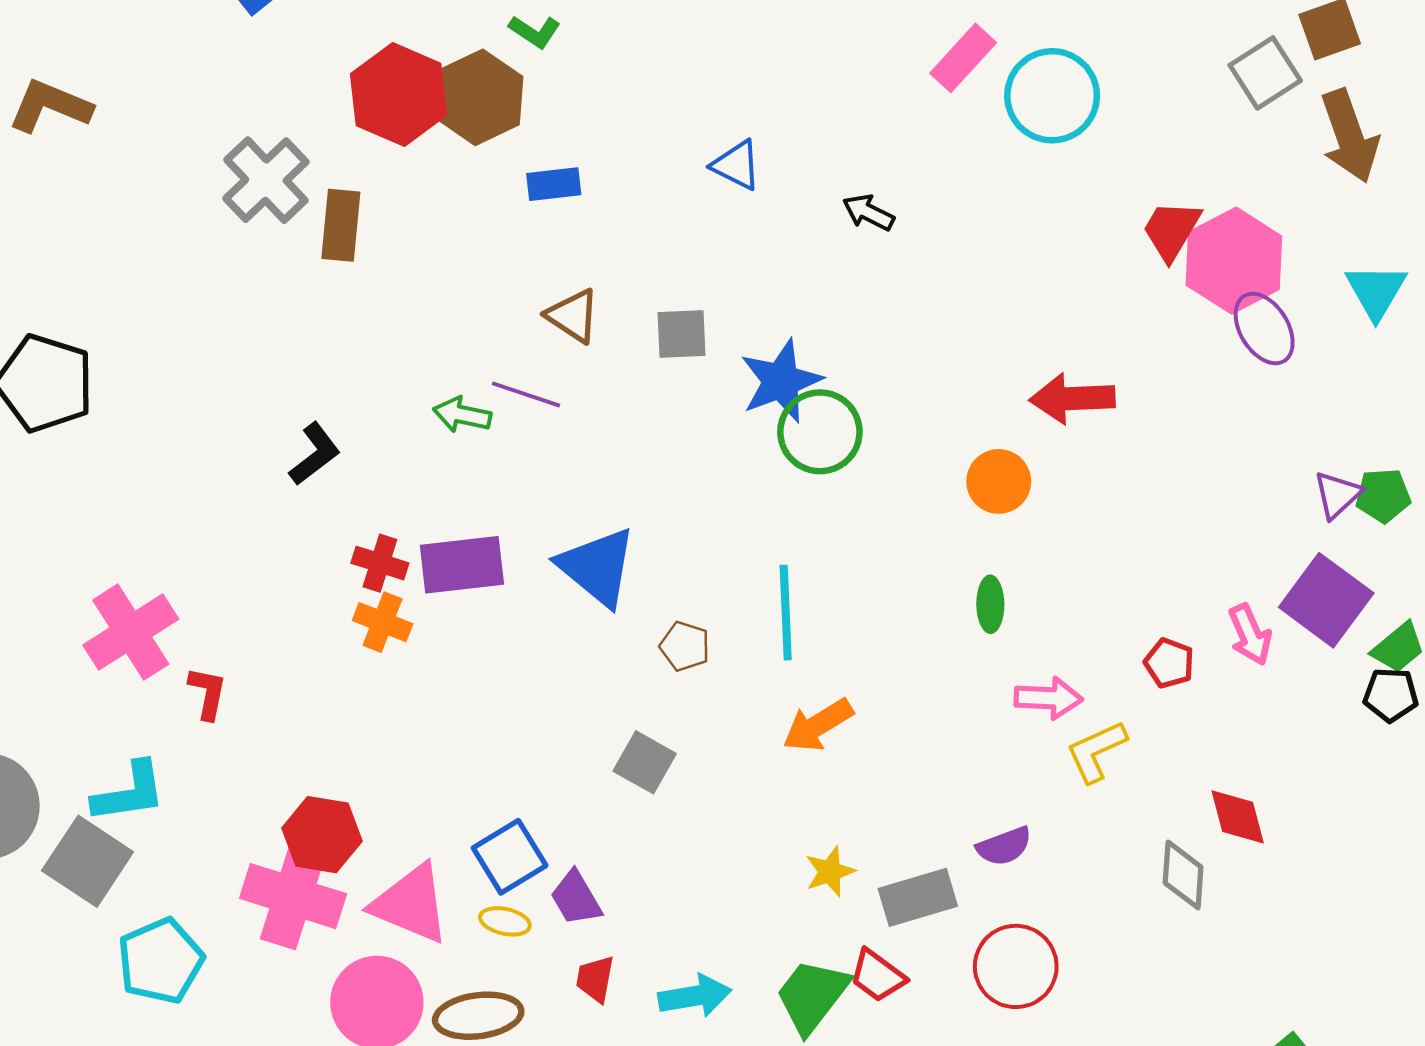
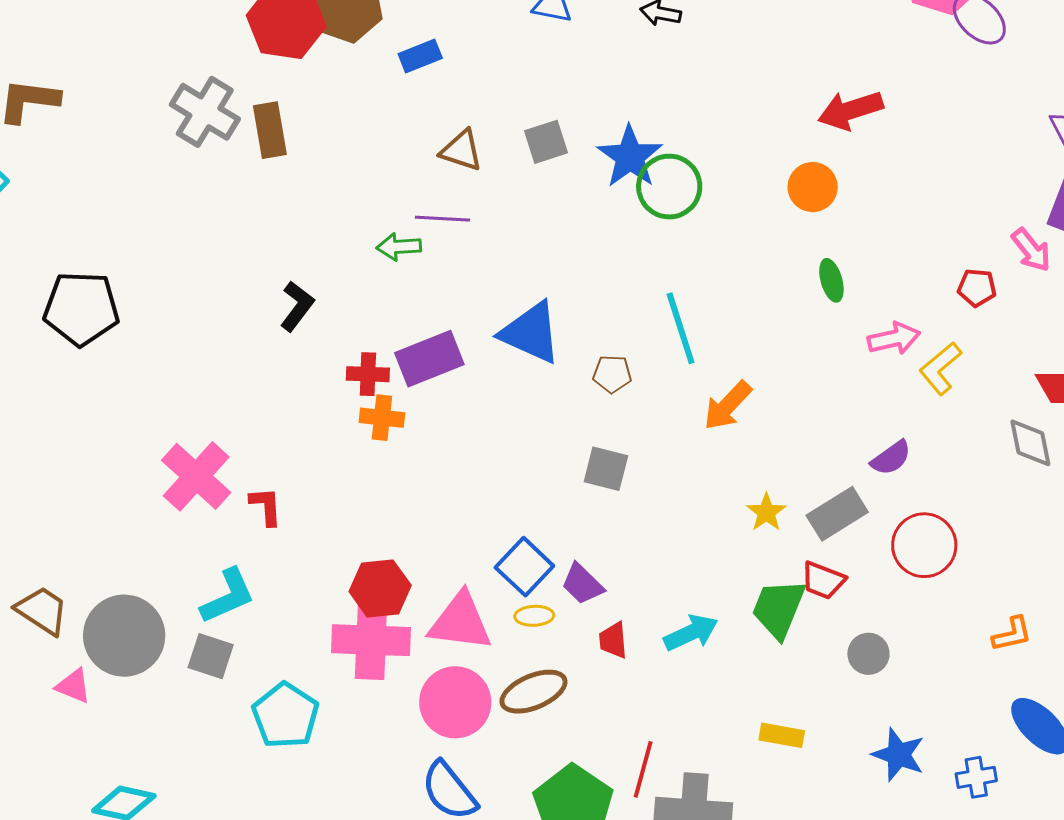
gray square: (88, 861) -> (211, 656), size x0.7

